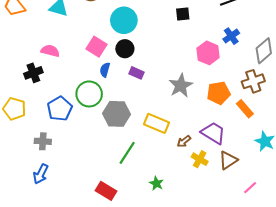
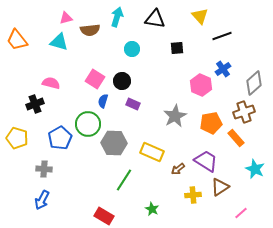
cyan circle: (124, 20) -> (132, 49), moved, size x0.6
yellow cross: (200, 159) -> (193, 195), moved, turned -35

